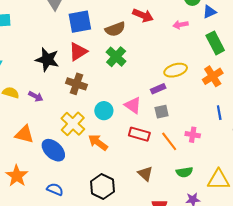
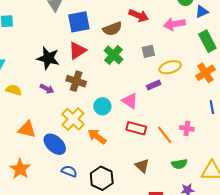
pink arrow: (180, 25) -> (174, 24), size x1.5
purple arrow: (36, 96) -> (47, 89), moved
gray square: (162, 112) -> (148, 51), moved
blue semicircle: (55, 189) -> (69, 171), moved

